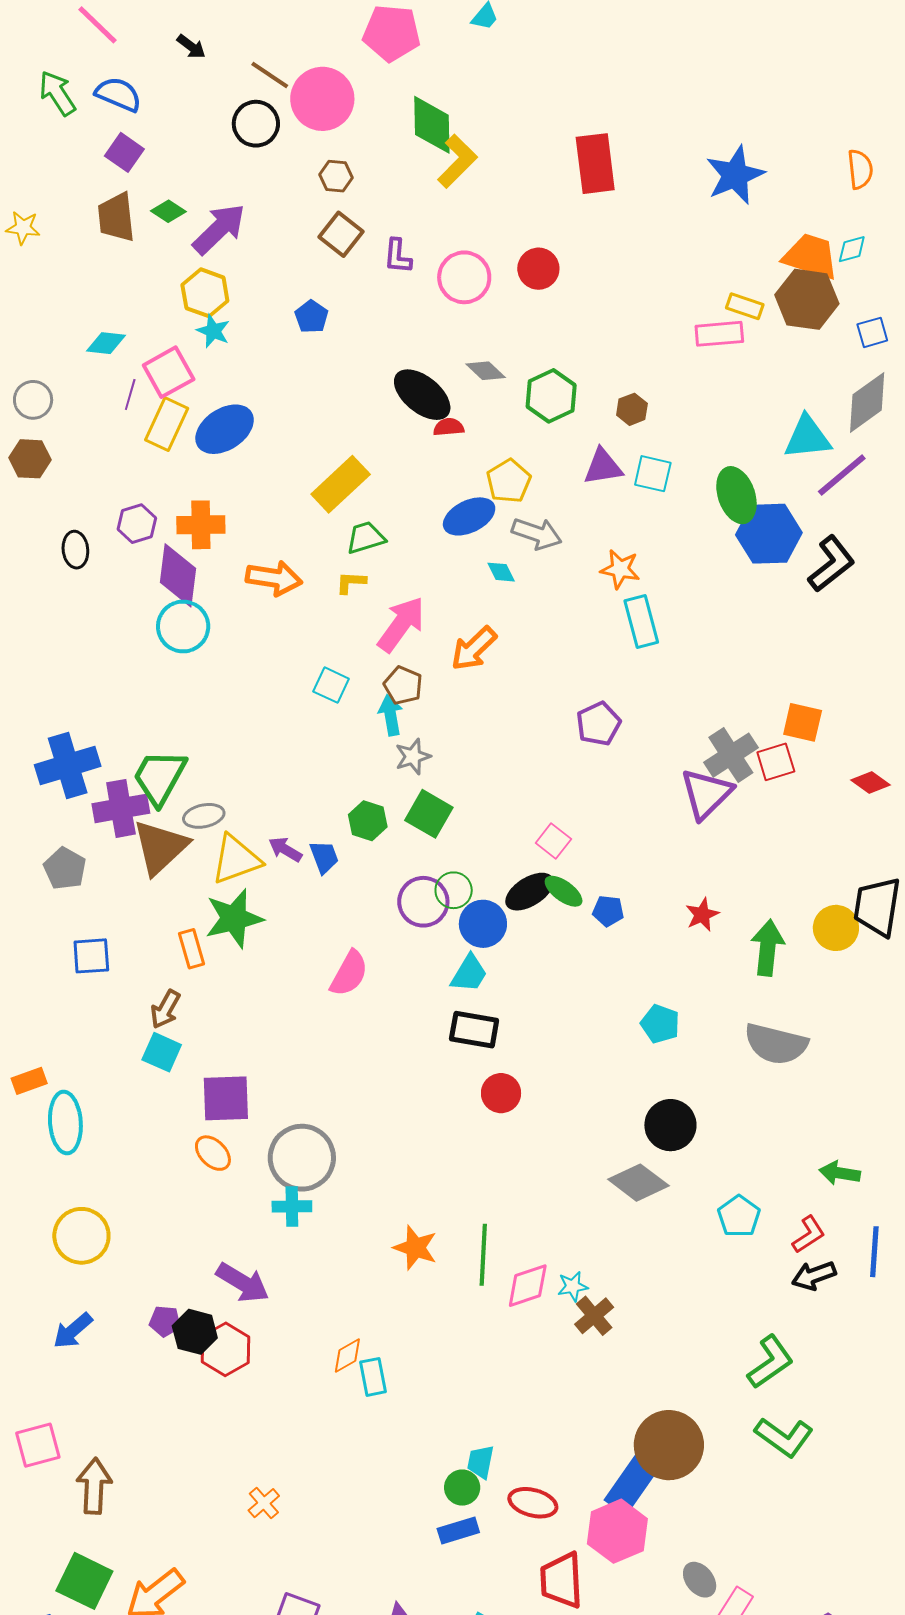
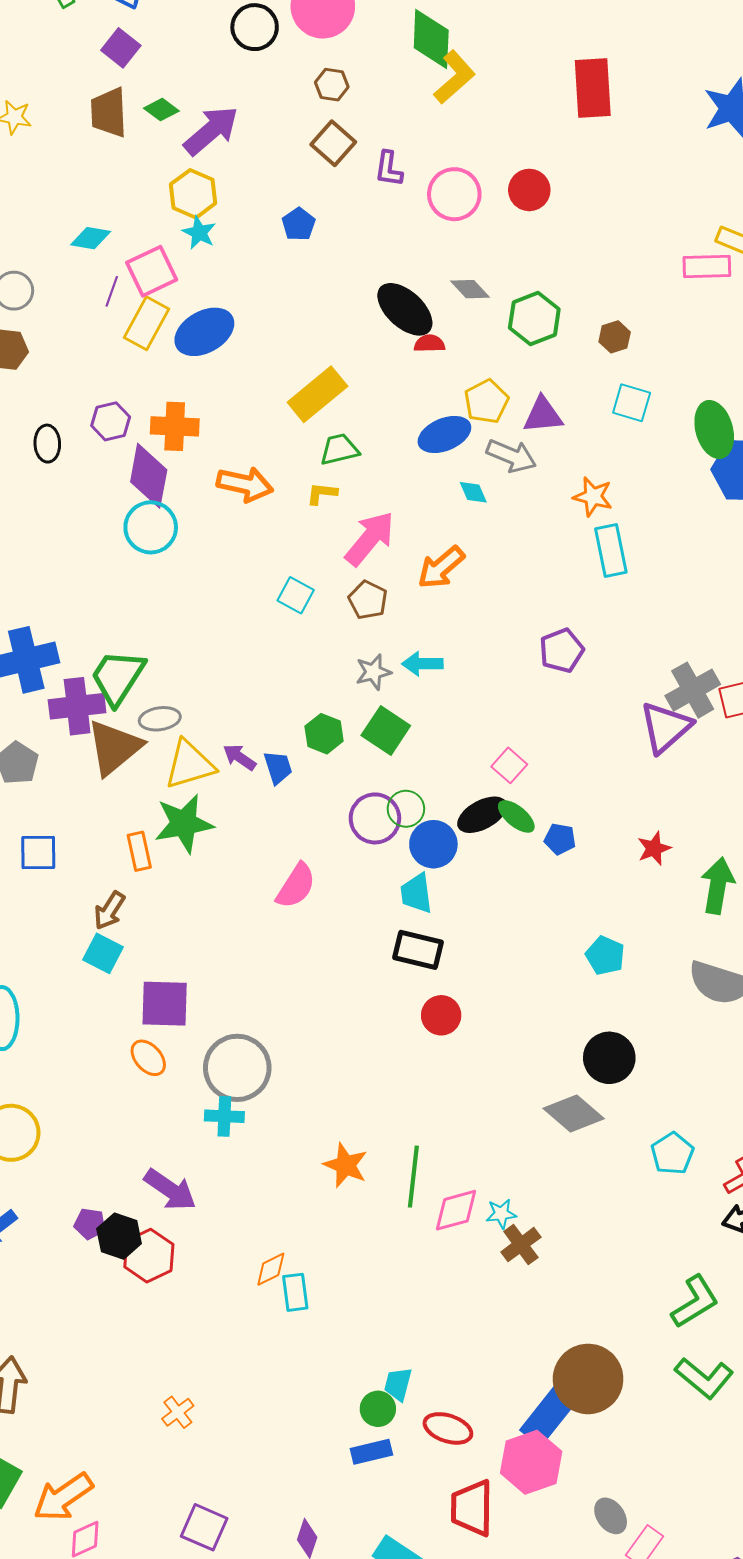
purple triangle: (603, 467) -> (543, 415), moved
cyan arrow: (391, 715) -> (422, 664), moved, turned -84
cyan trapezoid: (469, 974) -> (416, 893), turned 138

